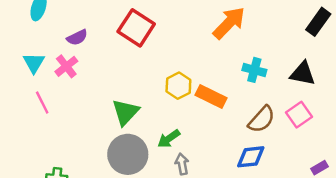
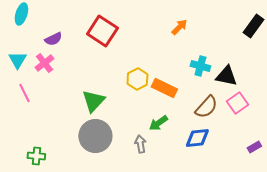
orange arrow: (229, 23) -> (179, 27), size x0.6
black triangle: (303, 74) -> (226, 76), moved
green arrow: (169, 139) -> (158, 123), moved

